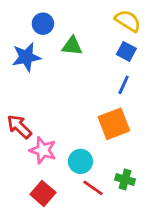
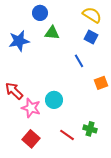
blue circle: (43, 24) -> (40, 13), moved
blue line: (124, 85) -> (79, 61), moved, turned -56
orange square: (114, 124) -> (101, 83), moved, size x0.6
cyan circle: (80, 161) -> (54, 100), moved

